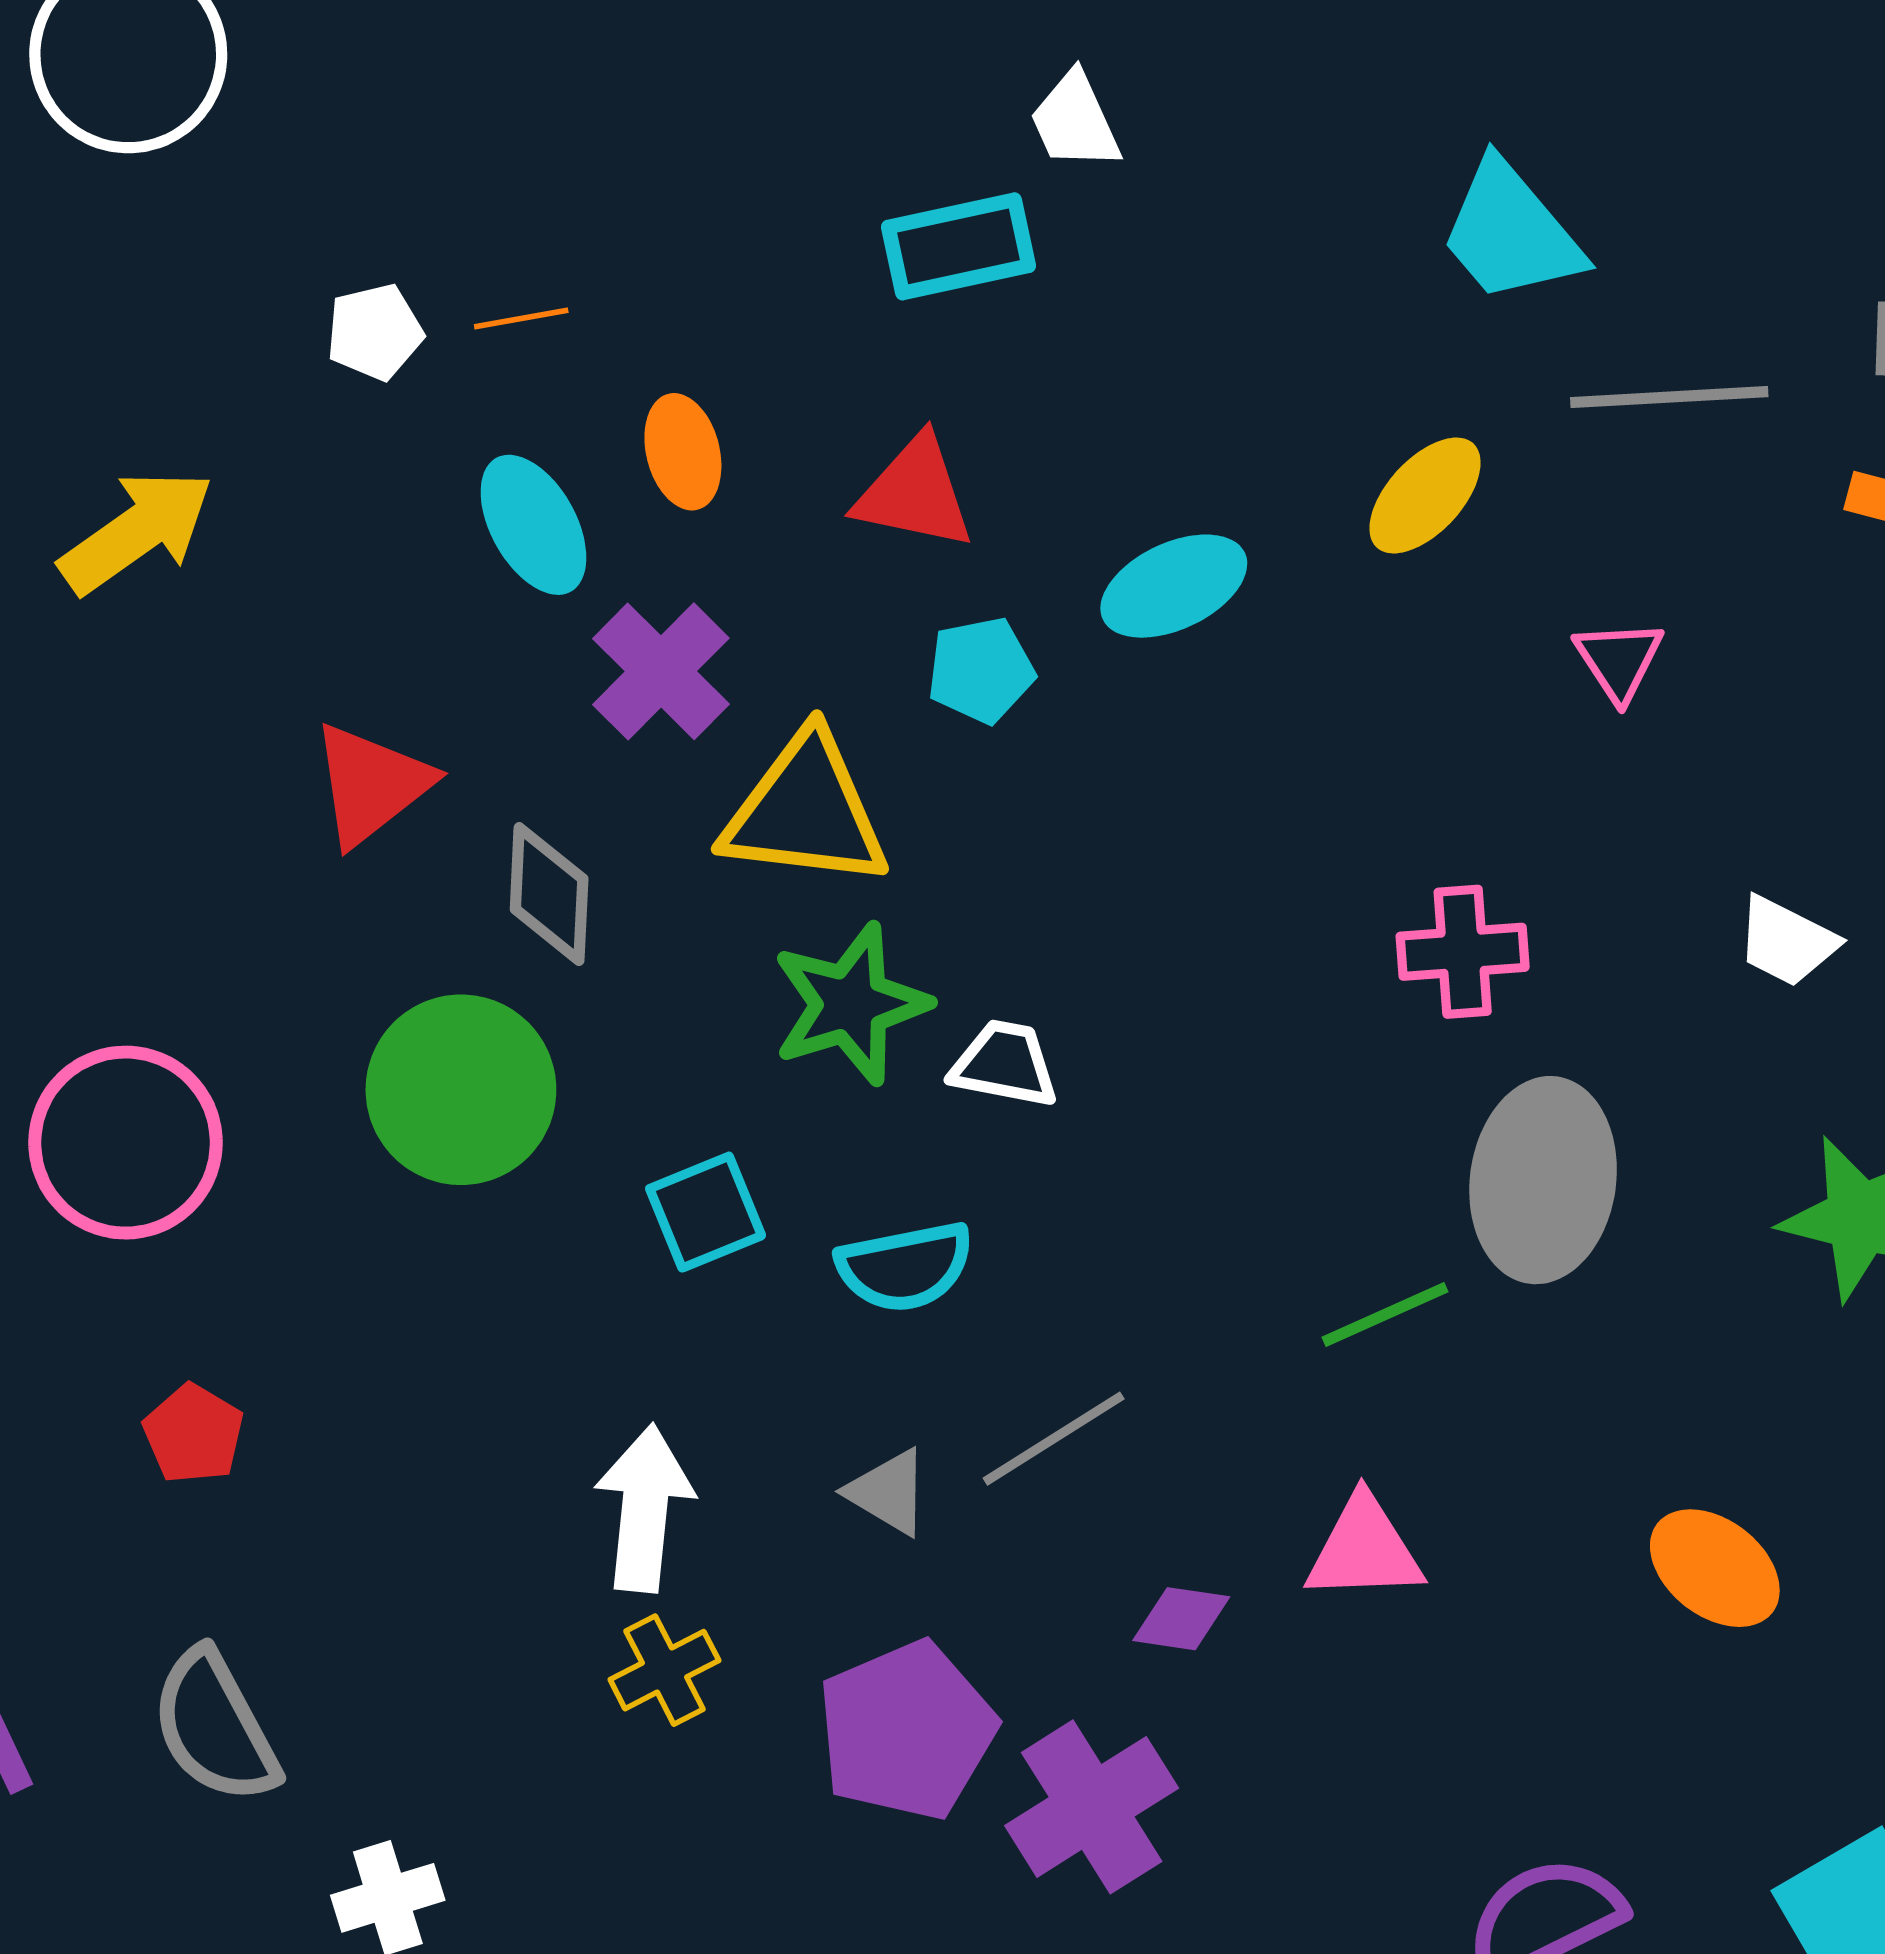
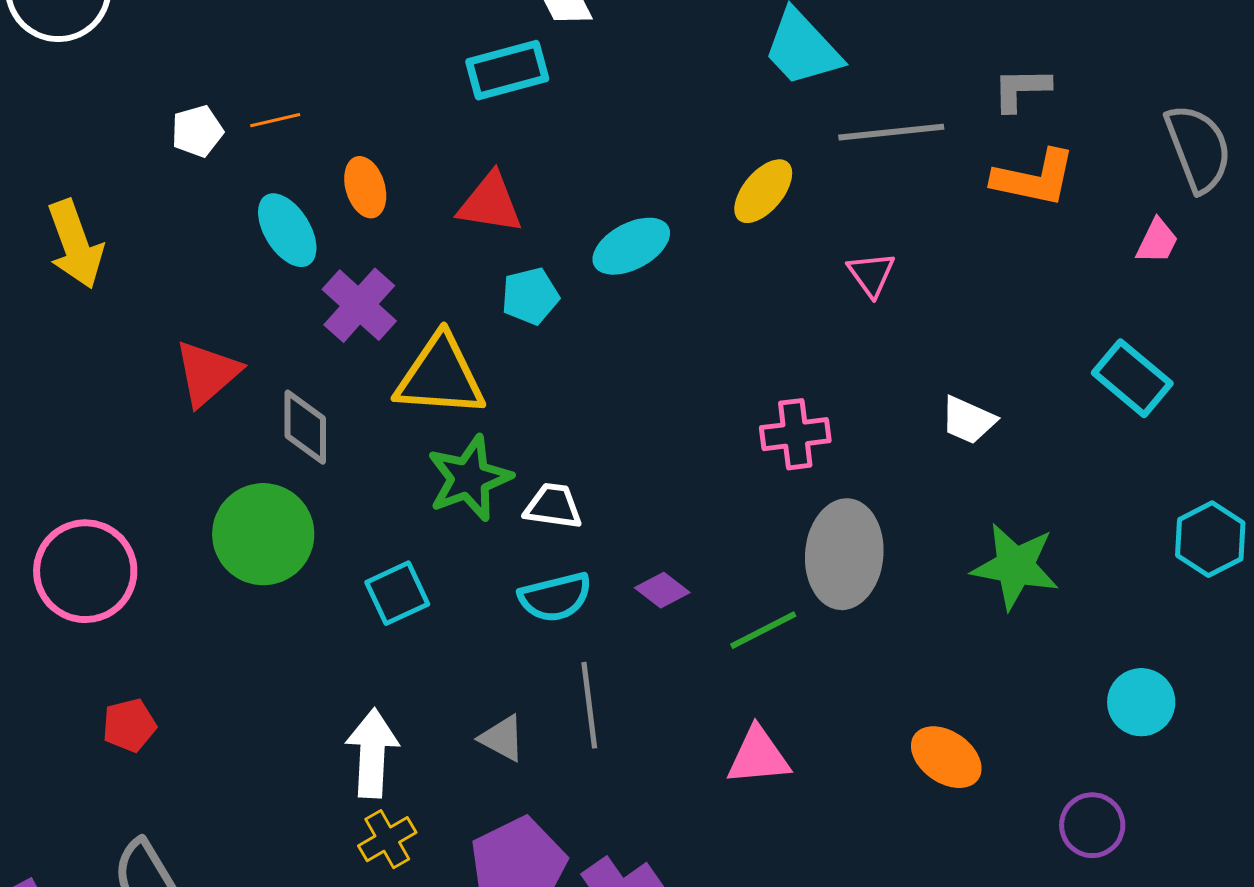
yellow arrow: (137, 532) -> (75, 244), turned 108
cyan semicircle: (905, 1267) -> (555, 597), moved
red pentagon: (194, 1434) -> (129, 725), turned 30
gray line: (1054, 1439) -> (589, 705), turned -62
purple diamond: (1181, 1619) -> (662, 590), moved, turned 32

